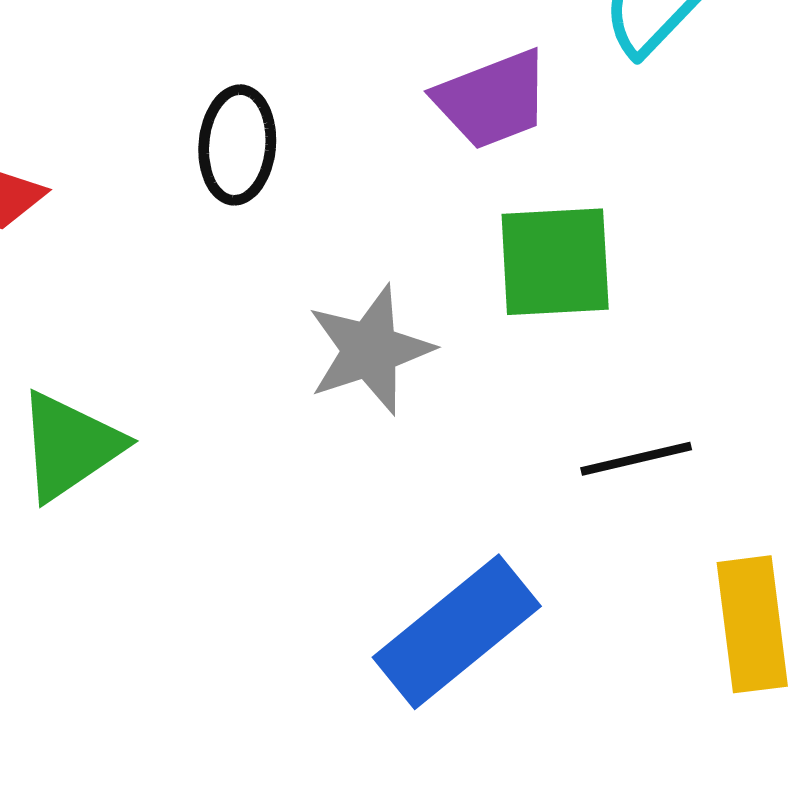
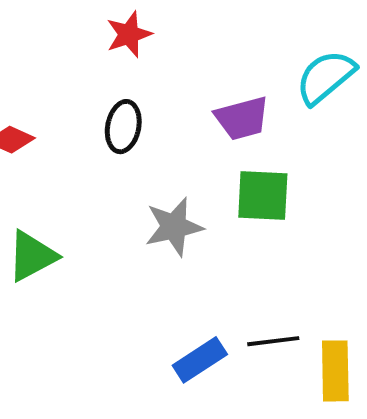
black line: (636, 459) -> (273, 341), moved
blue rectangle: (457, 632) -> (200, 360), size x0.7

